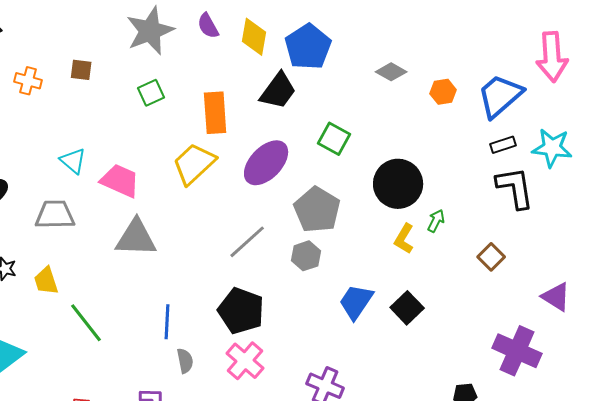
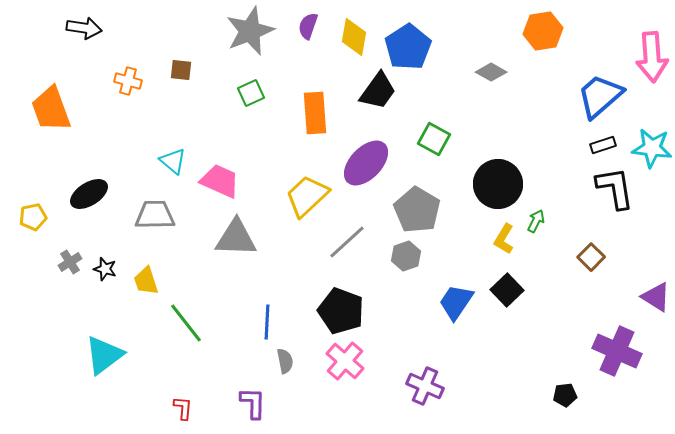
purple semicircle: (208, 26) -> (308, 26), turned 48
orange hexagon: (443, 92) -> (543, 31), moved, size x1.5
yellow trapezoid: (194, 164) -> (307, 196), moved
black square: (407, 308) -> (507, 290), moved

